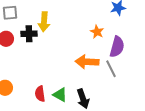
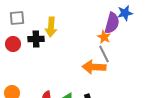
purple semicircle: (117, 47) -> (112, 23), moved
gray line: (111, 69) -> (104, 54), moved

